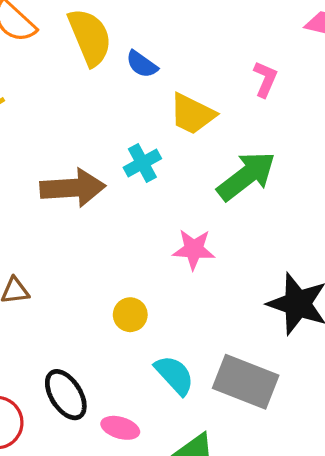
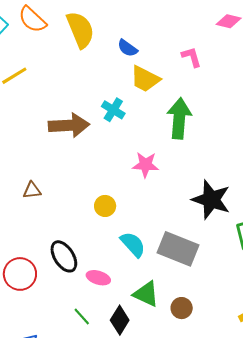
blue semicircle: (142, 64) -> (127, 48), moved
pink L-shape: (265, 79) -> (191, 57), turned -40
cyan cross: (142, 163) -> (113, 110), turned -30
green arrow: (246, 176) -> (179, 118), turned -48

